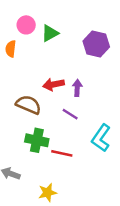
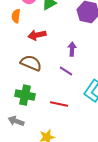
red arrow: (53, 84) -> (37, 35), moved
green cross: (37, 140) -> (25, 95), moved

